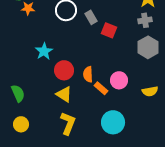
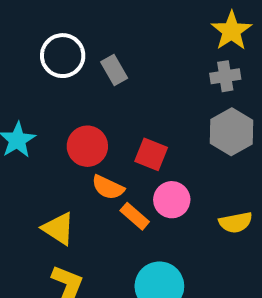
red square: (109, 30) -> (151, 154), moved
red circle: (64, 70) -> (87, 146), moved
orange semicircle: (88, 74) -> (108, 187), turned -63

